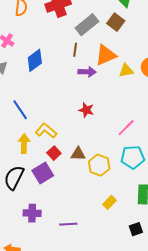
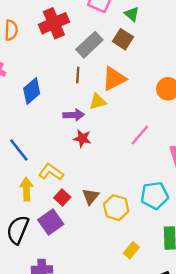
yellow triangle: (126, 70) -> (98, 102), moved
purple arrow: (87, 72) -> (74, 115), moved
red star: (86, 110) -> (82, 138), moved
pink line: (126, 128) -> (140, 135), moved
brown triangle: (78, 154) -> (91, 196), turned -49

